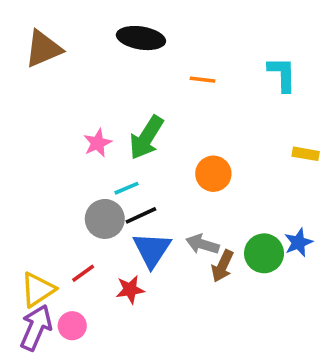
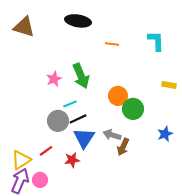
brown triangle: (43, 49) -> (24, 27), turned 40
green arrow: (146, 138) -> (81, 76), turned -55
green circle: (264, 253) -> (133, 109), moved

